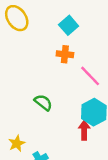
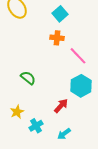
green semicircle: (43, 102) -> (28, 78), moved
red arrow: (84, 130) -> (61, 106), moved, turned 42

